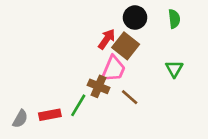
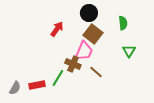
black circle: (135, 18) -> (89, 13), moved
green semicircle: (174, 19) -> (123, 23), moved
red arrow: (107, 39) -> (57, 29), moved

